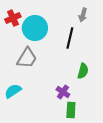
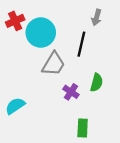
gray trapezoid: (27, 58) -> (54, 64), moved
purple cross: (63, 92) -> (71, 92), moved

